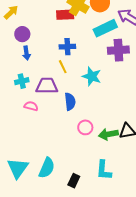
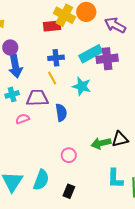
cyan rectangle: (105, 28) -> (91, 54), moved
blue arrow: (26, 53) -> (15, 66), size x1.6
pink semicircle: (31, 106) -> (23, 119), turned -32
pink circle: (85, 127) -> (69, 155), moved
cyan L-shape: (104, 170) -> (115, 178), moved

